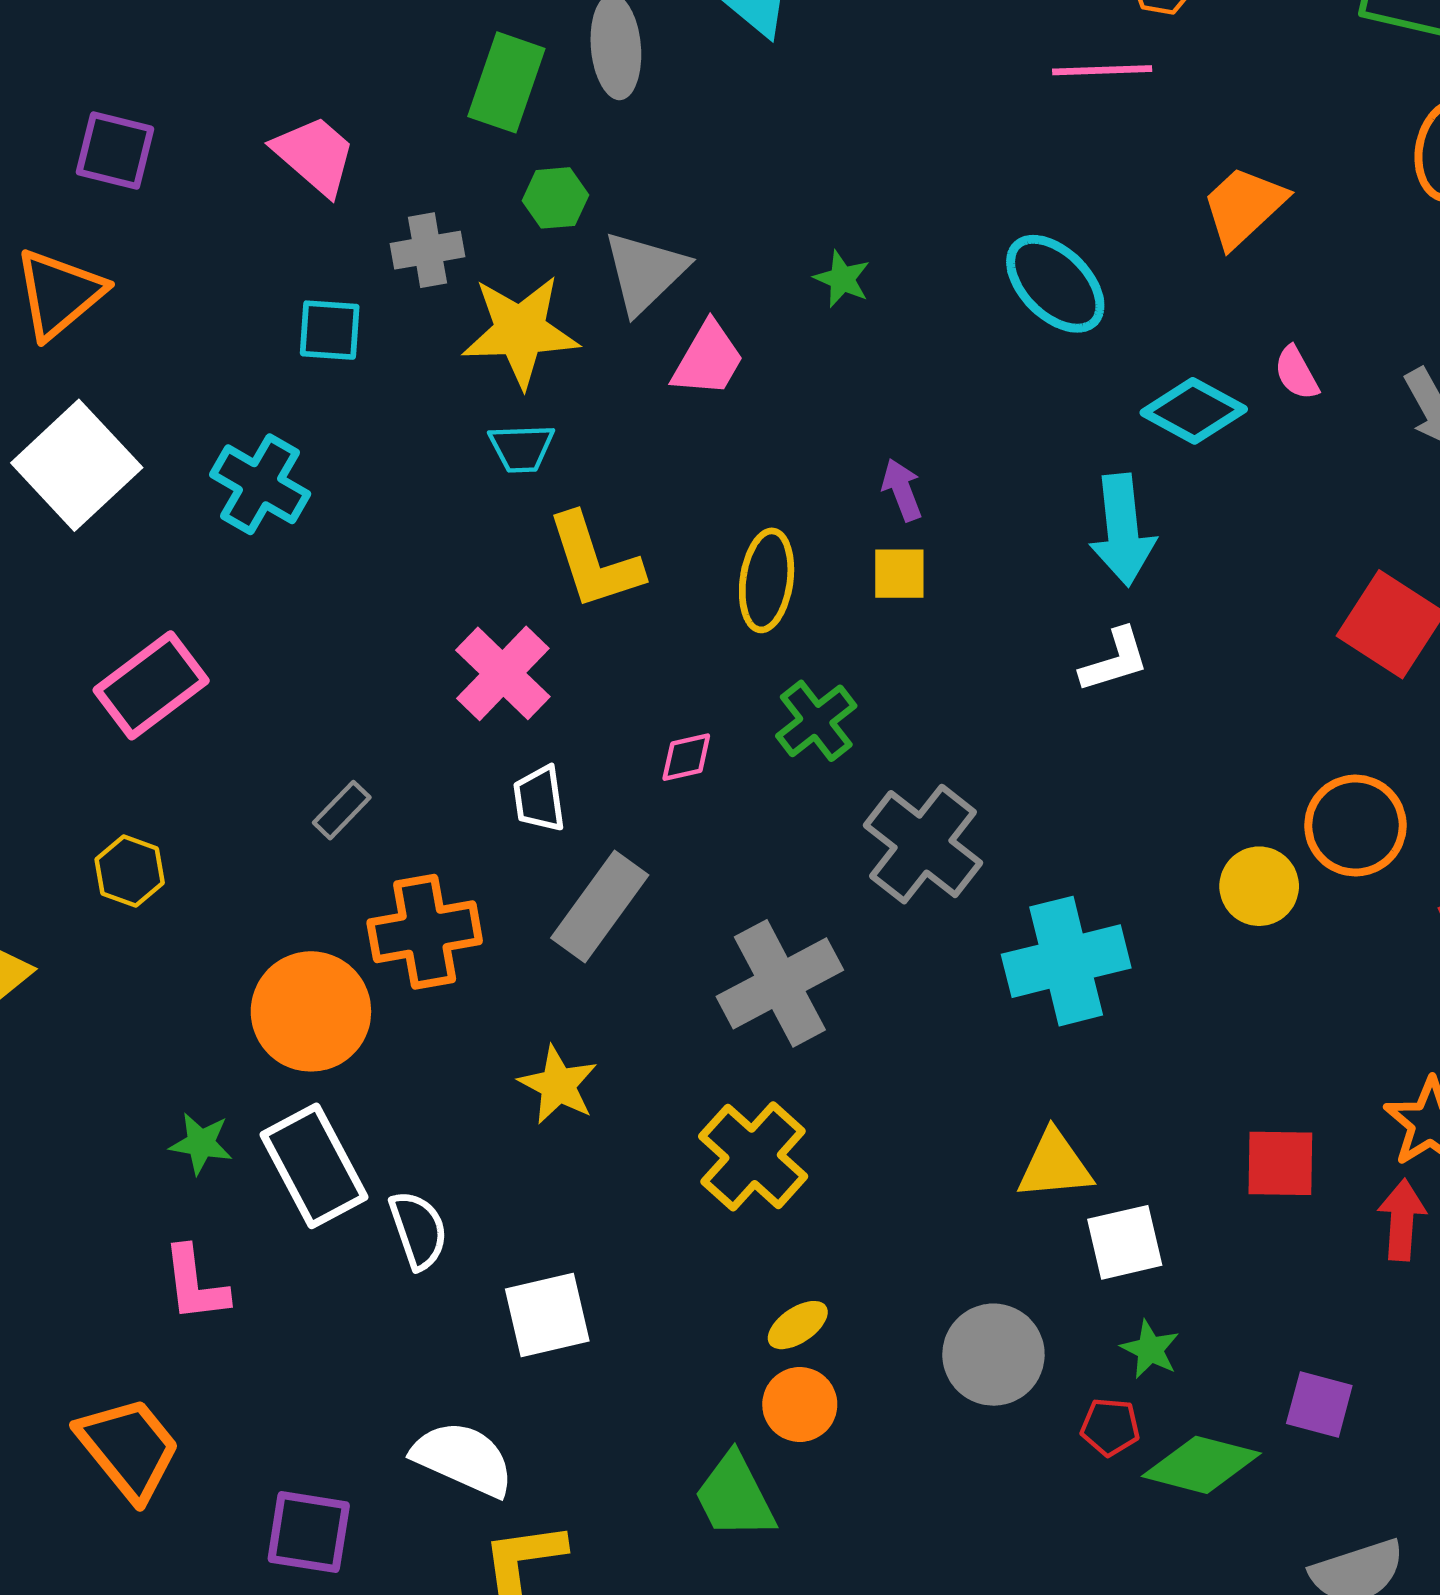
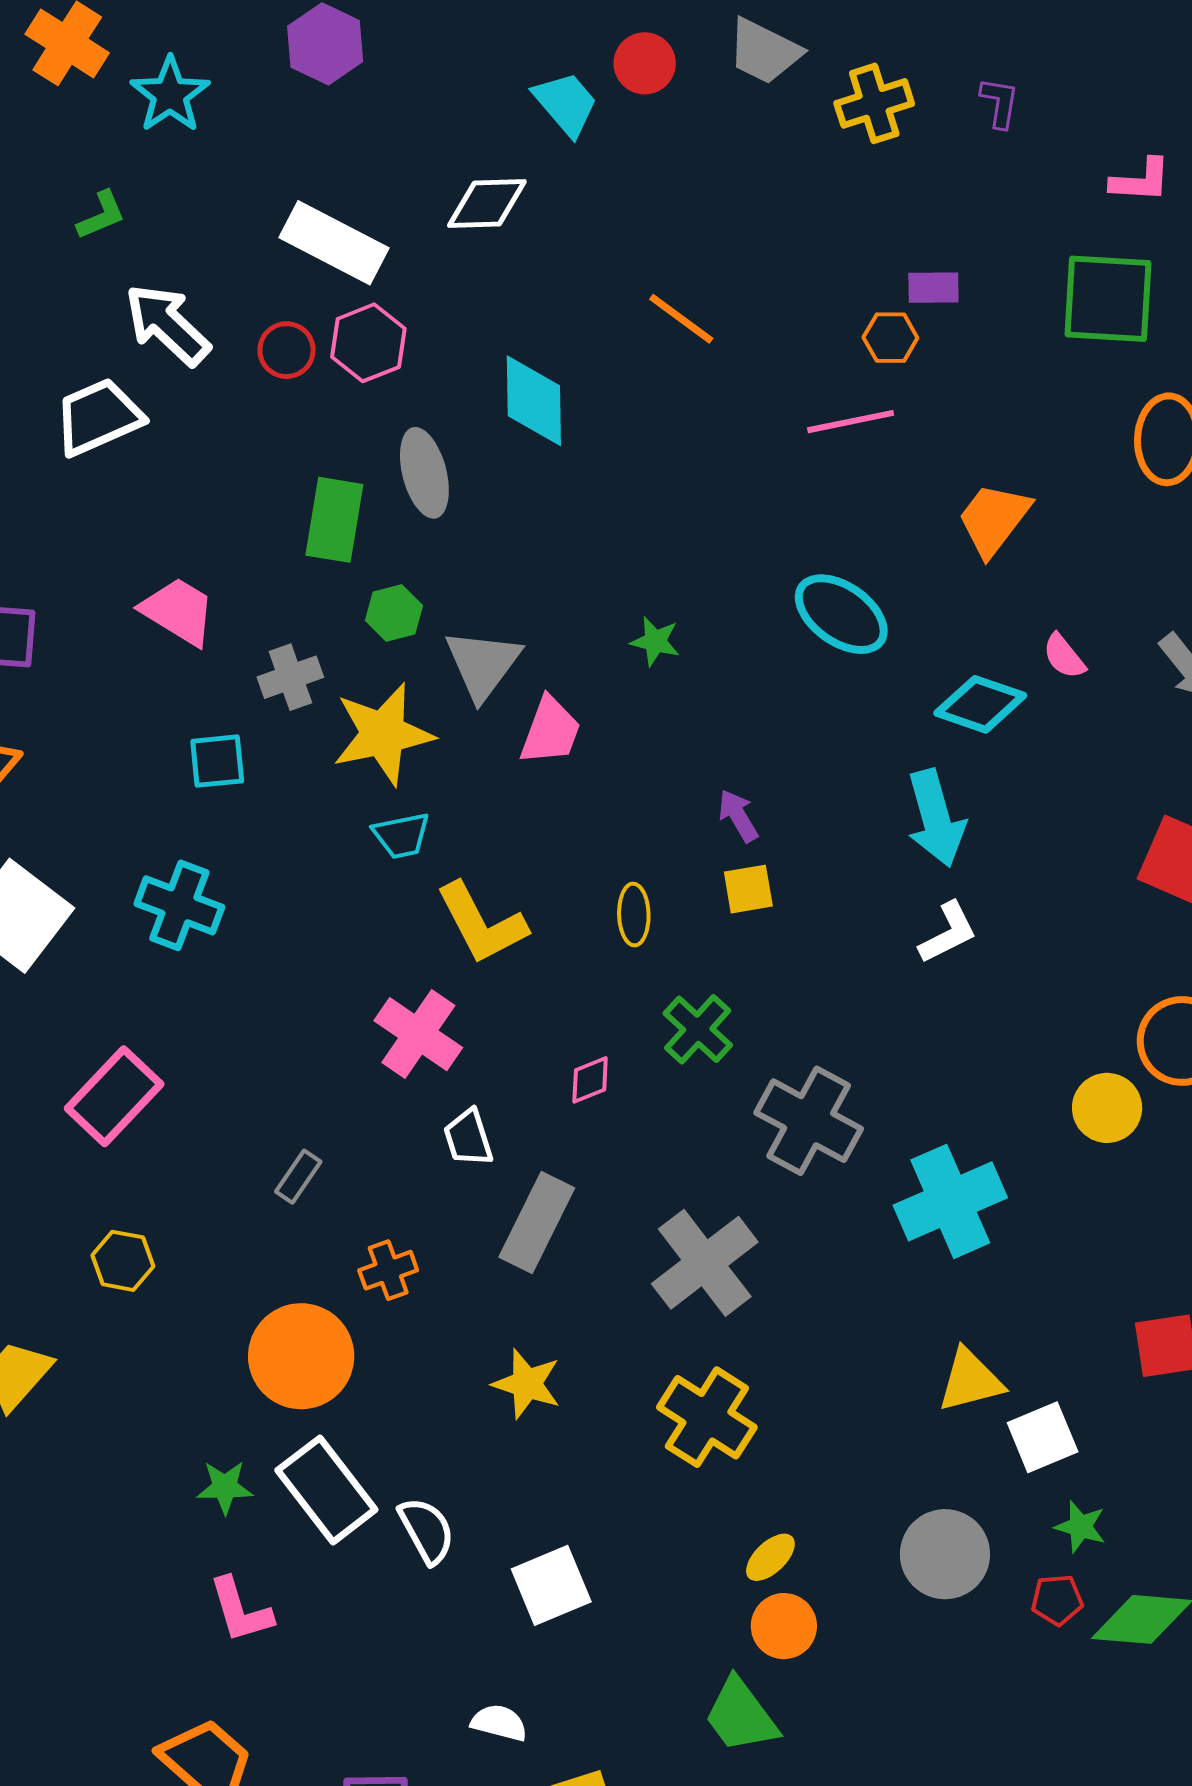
yellow ellipse: (767, 580) -> (634, 915), size x0.7
orange cross: (425, 932) -> (388, 1270), size x0.6
white semicircle: (463, 1459) -> (499, 1723), size x0.6

